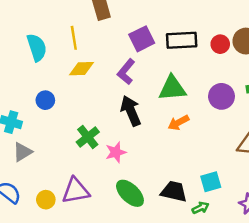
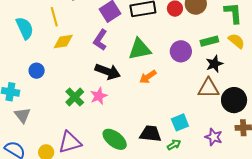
black arrow: (131, 111) -> (108, 72), turned 140
gray triangle: (22, 152) -> (22, 115), turned -30
pink star: (116, 152) -> (99, 96), moved

